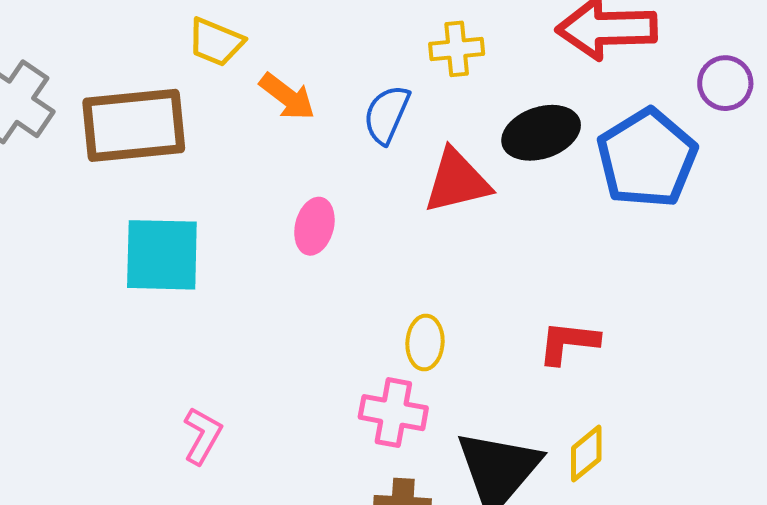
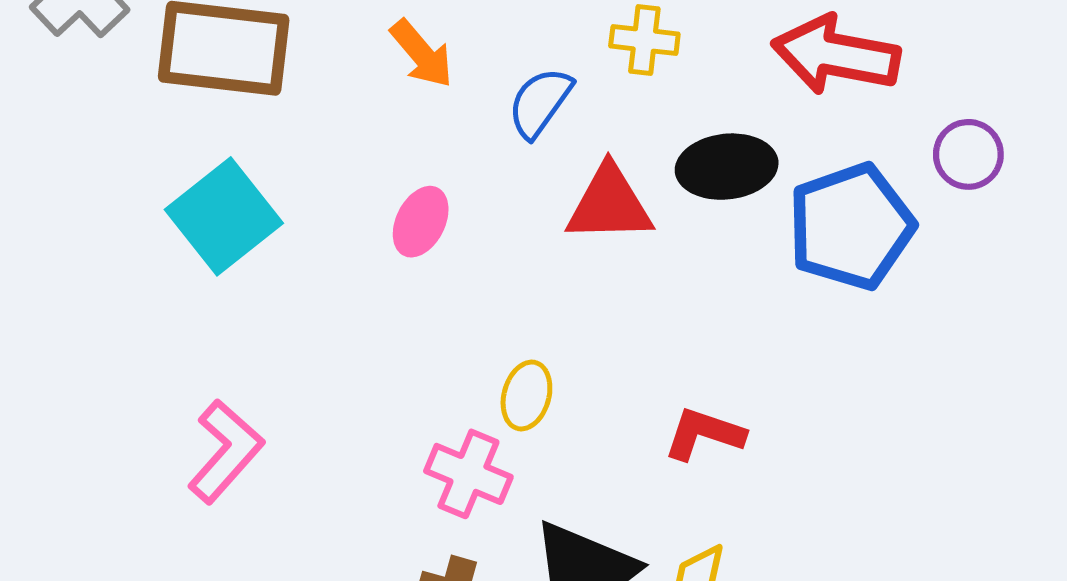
cyan square: (162, 255) -> (224, 216), turned 38
pink L-shape: (202, 436) -> (226, 451), size x1.4

